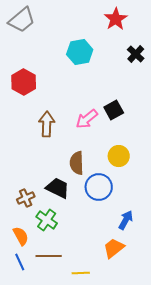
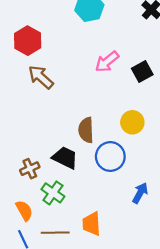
black square: (114, 110) -> (142, 72), moved
pink arrow: (87, 119) -> (107, 62), moved
brown arrow: (47, 124) -> (41, 77), moved, turned -50
orange trapezoid: (114, 248) -> (92, 224), moved, turned -55

